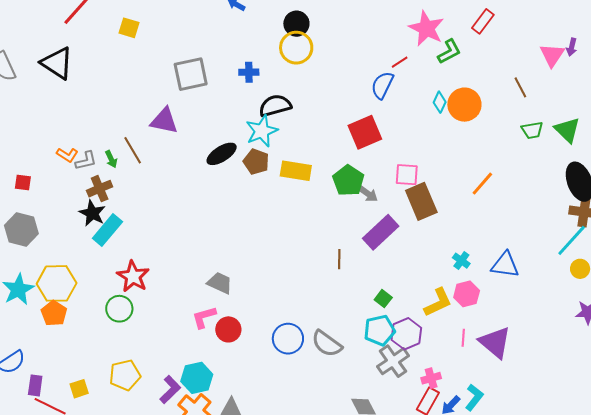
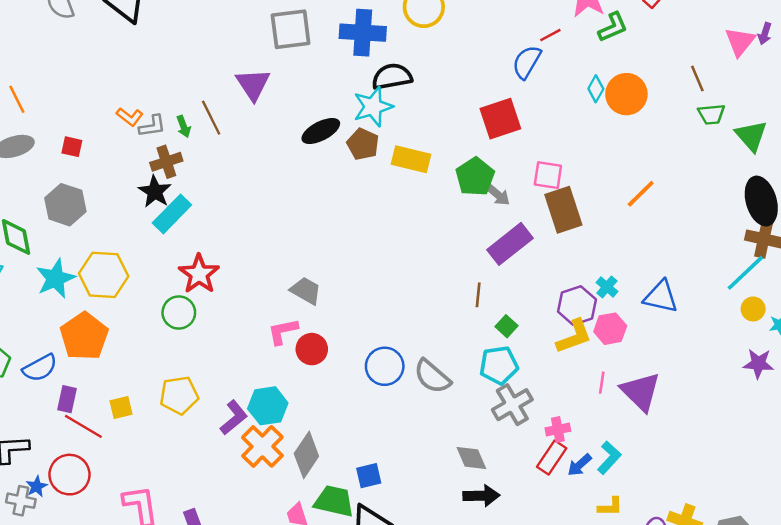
blue cross: (249, 72) -> (363, 33), size x1.8
purple triangle: (164, 121) -> (253, 84), turned 40
green trapezoid: (532, 130) -> (711, 114), moved
brown line: (339, 259) -> (478, 295), moved
orange pentagon: (54, 313) -> (84, 336), moved, size x1.5
purple hexagon: (406, 334) -> (577, 306), moved

